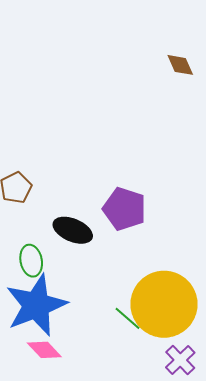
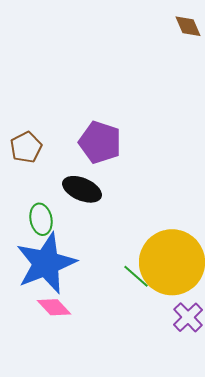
purple pentagon: (124, 209) -> (100, 142), moved

